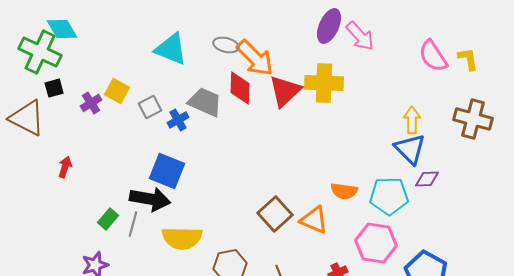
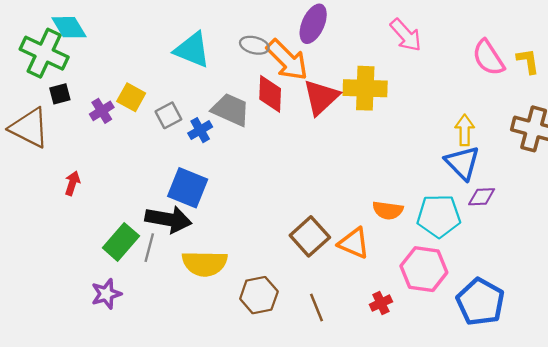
purple ellipse: (329, 26) -> (313, 24), moved
green rectangle: (108, 219) -> (121, 242), size x1.5

